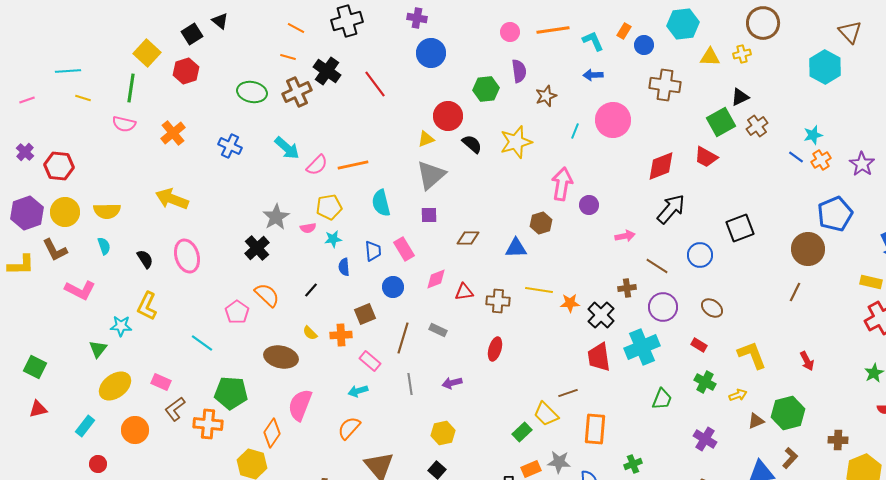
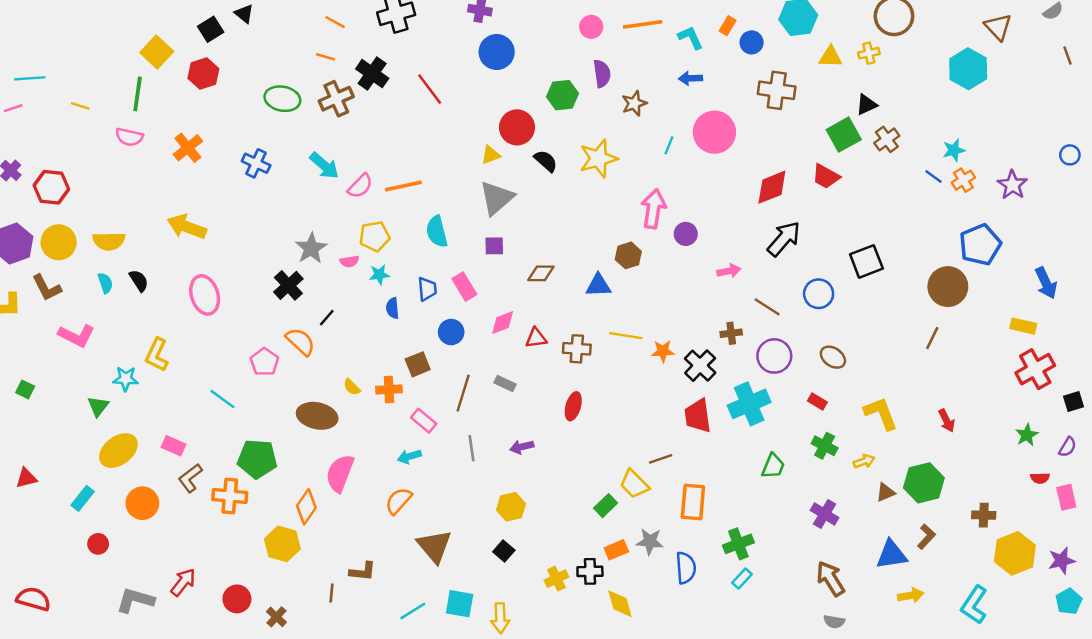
cyan line: (68, 71) -> (30, 78), moved
black semicircle: (145, 259) -> (139, 281), moved
black line: (311, 290) -> (327, 318), moved
green square: (35, 367) -> (25, 389), moved, size x0.7
green cross: (633, 464) -> (738, 544), size x1.4

